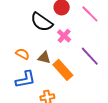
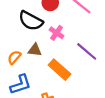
orange semicircle: (23, 54) -> (14, 57), turned -72
brown triangle: (44, 58) -> (35, 50), moved

